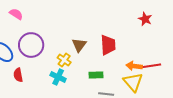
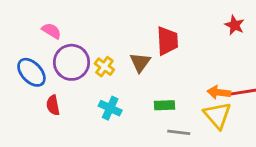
pink semicircle: (16, 14) -> (51, 31), moved
red trapezoid: (108, 45) -> (167, 41), moved
yellow cross: (64, 60) -> (104, 67), moved

